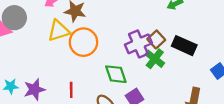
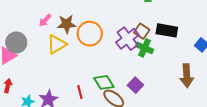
orange circle: (83, 42) -> (90, 34), moved
green diamond: (116, 74) -> (104, 82), moved

